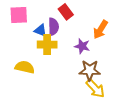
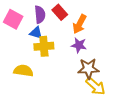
pink square: (19, 15) -> (13, 19), turned 36
purple semicircle: (53, 27) -> (40, 15), moved
orange arrow: (100, 30) -> (80, 24), moved

